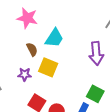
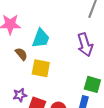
purple star: (25, 74) -> (20, 95), moved

